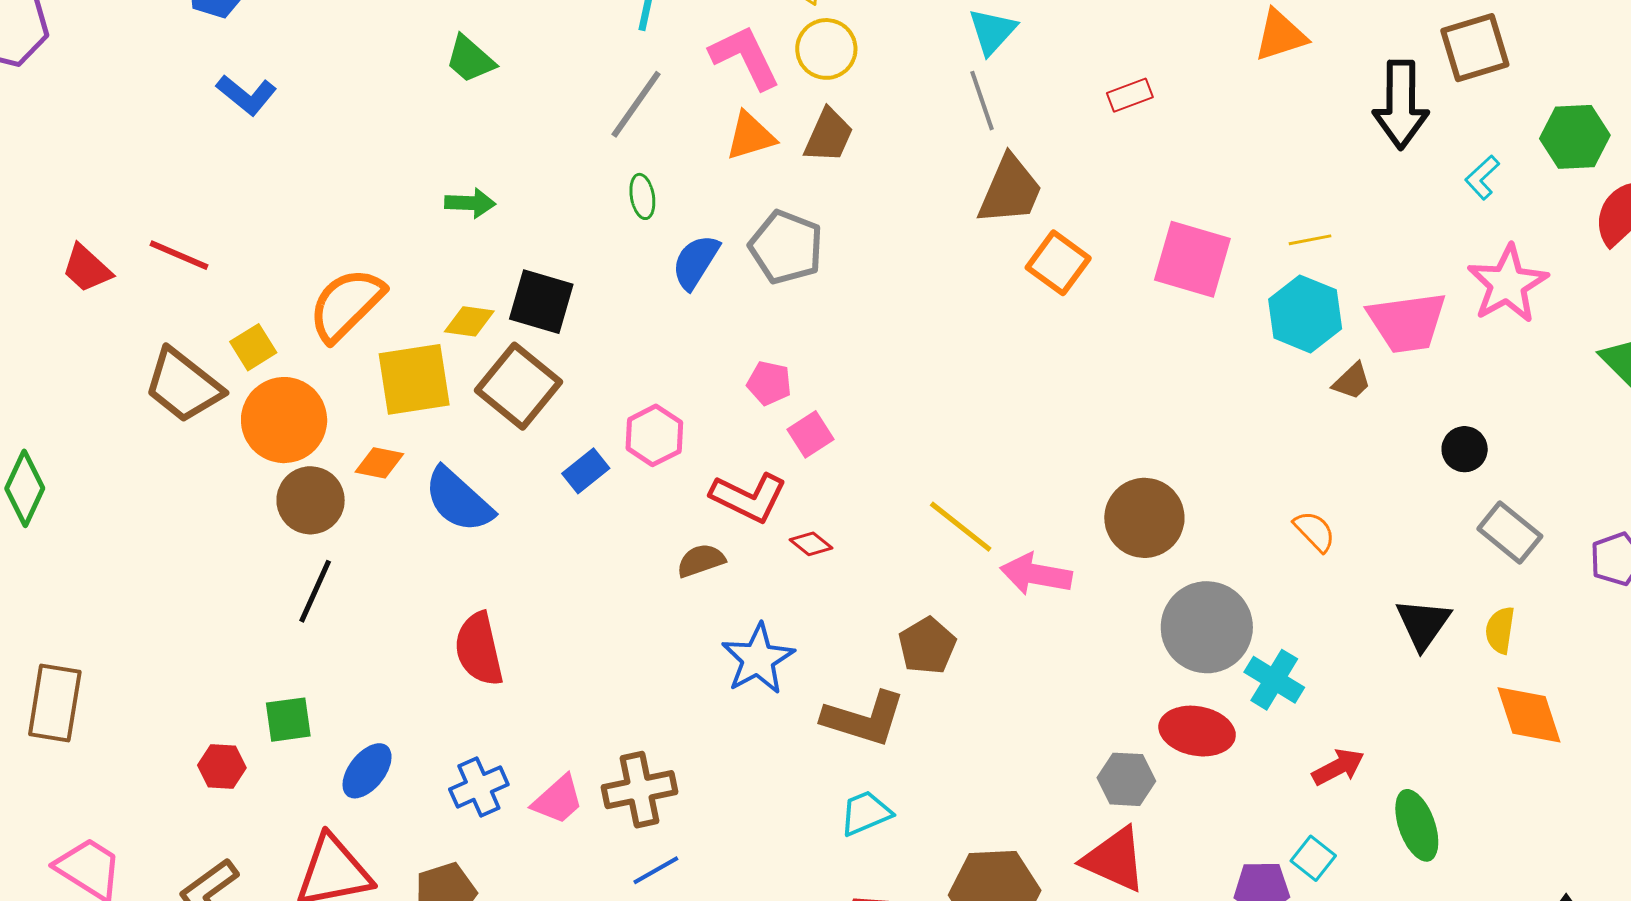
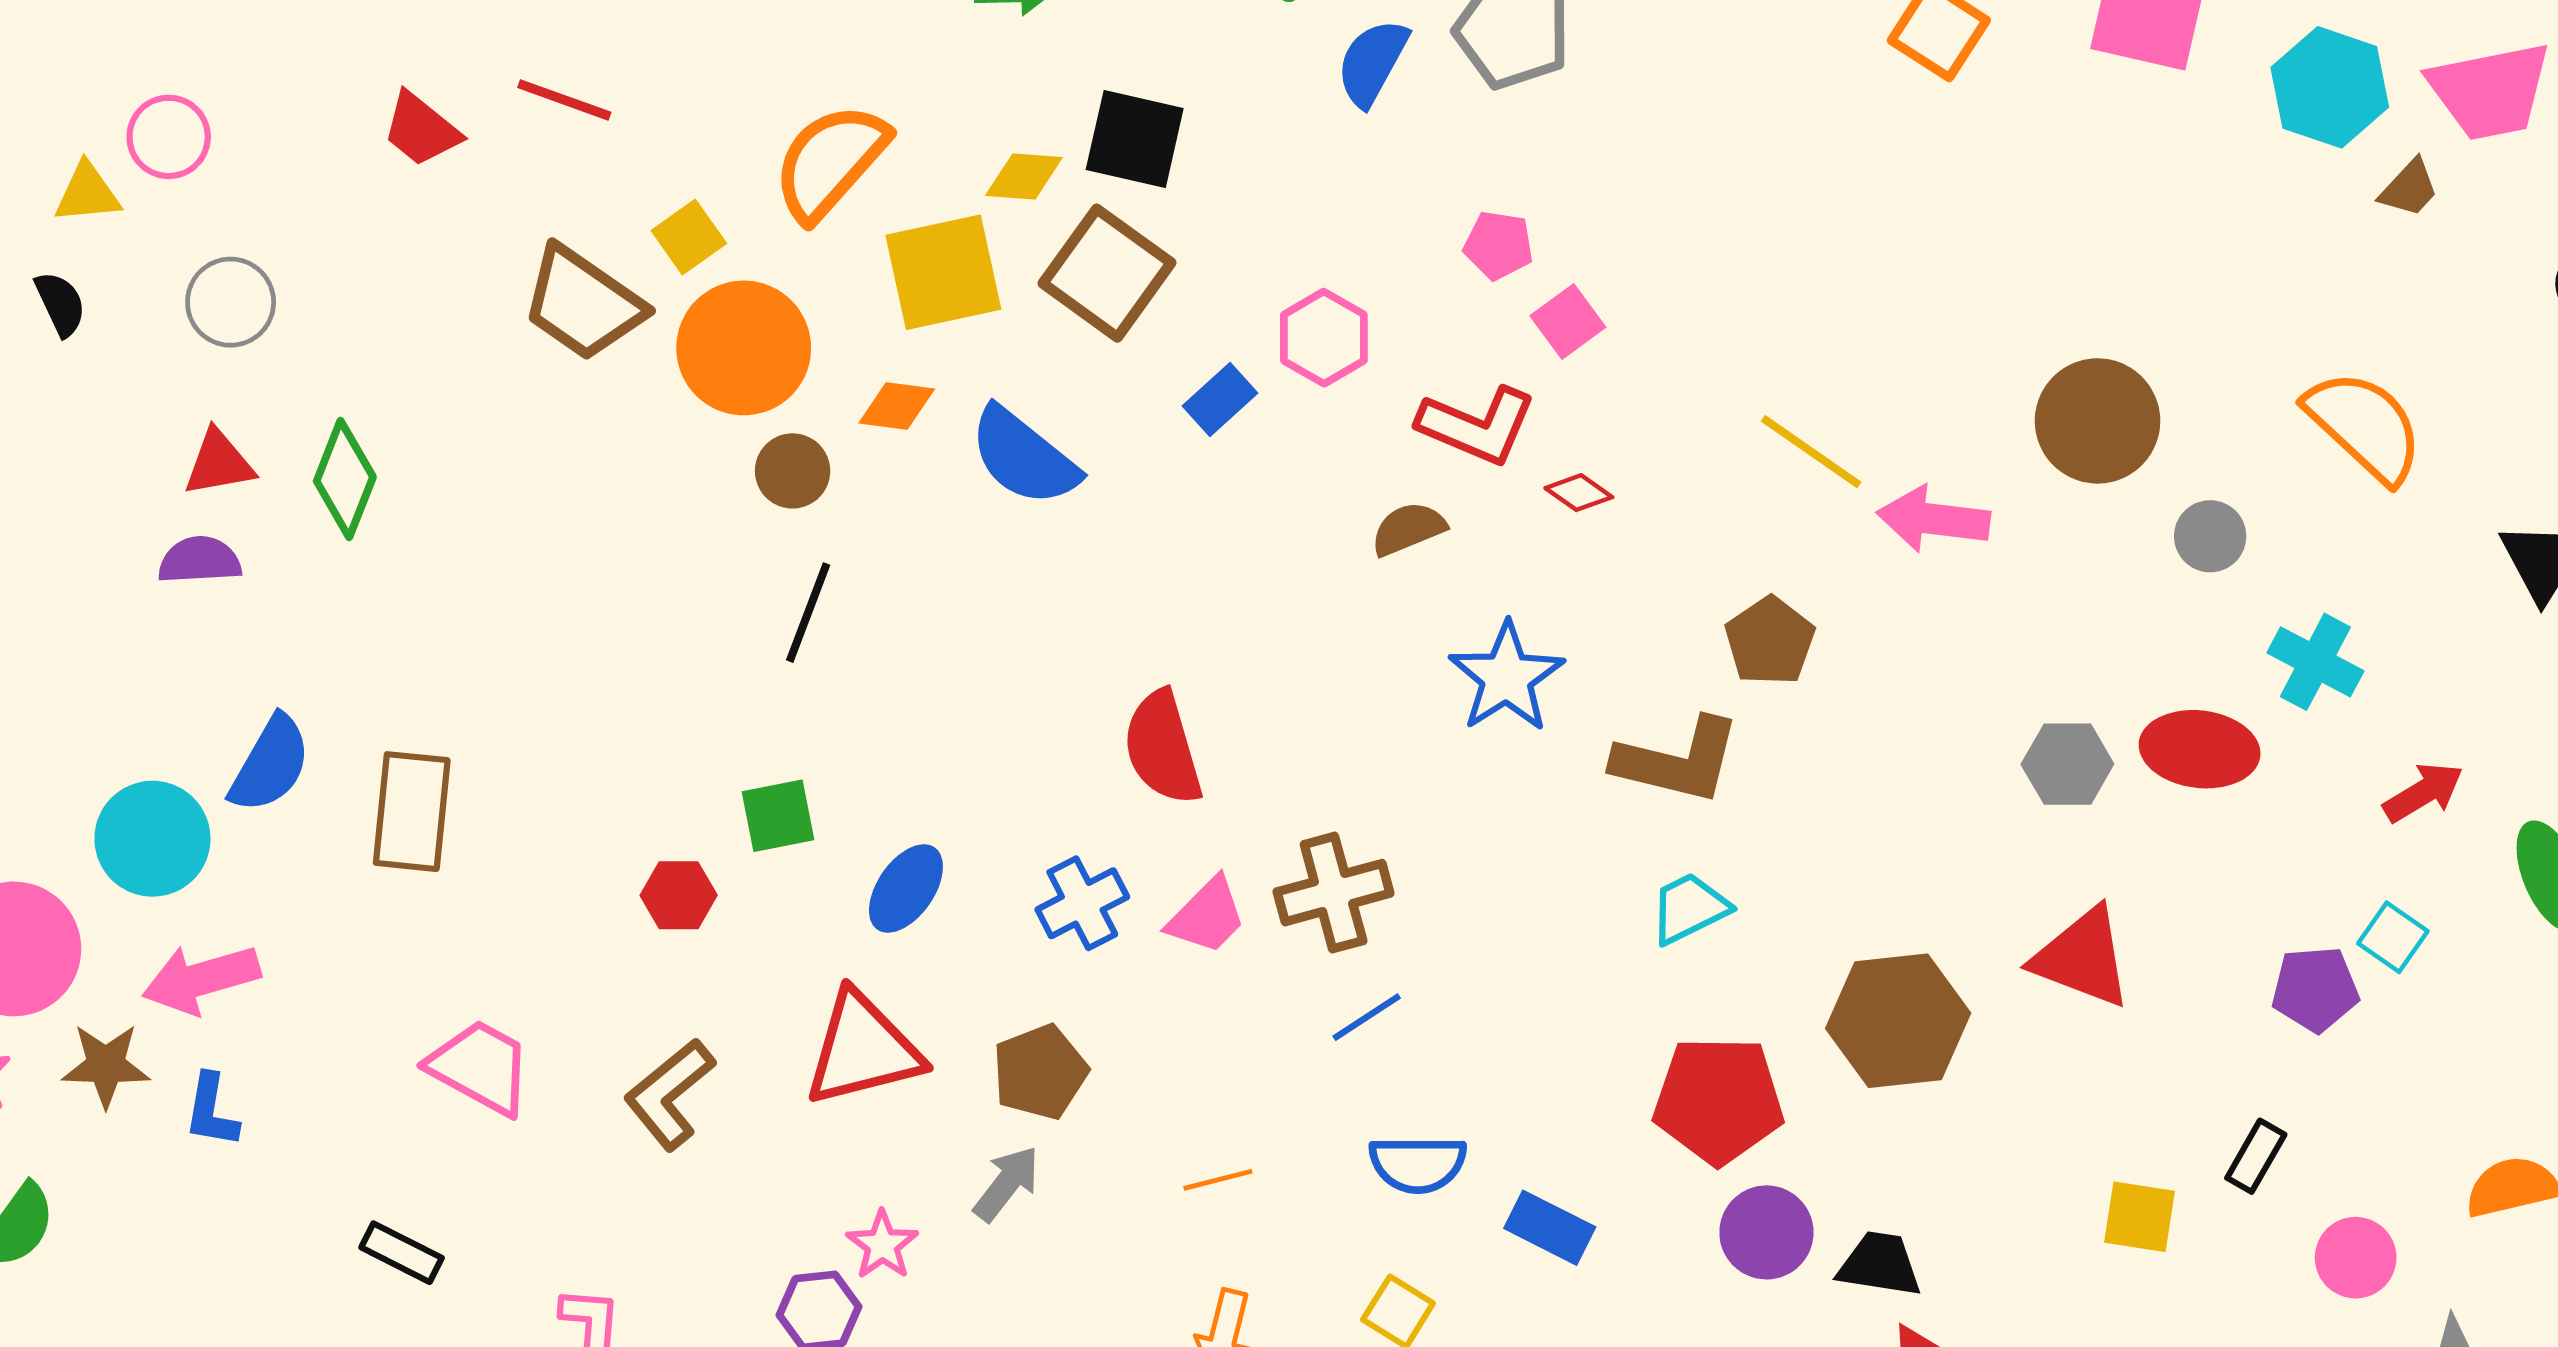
brown circle: (311, 500) -> (793, 471), size x0.7
orange semicircle: (1315, 531) -> (2365, 426), size x1.8
gray circle: (1207, 627) -> (2210, 536), moved, size x0.5
red semicircle: (479, 649) -> (1163, 748), moved
gray hexagon: (1126, 779) -> (2067, 764), moved

